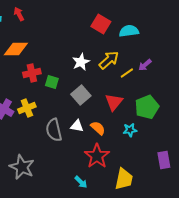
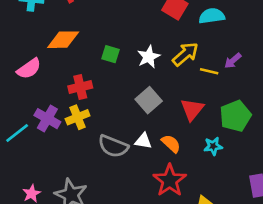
red cross: (32, 73) -> (80, 87), moved
yellow line: (127, 73) -> (209, 71), turned 48
green square: (52, 82) -> (110, 54), moved
gray semicircle: (54, 130) -> (113, 146), turned -55

